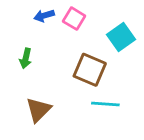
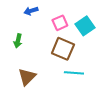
pink square: (74, 19) -> (60, 23), moved, turned 35

